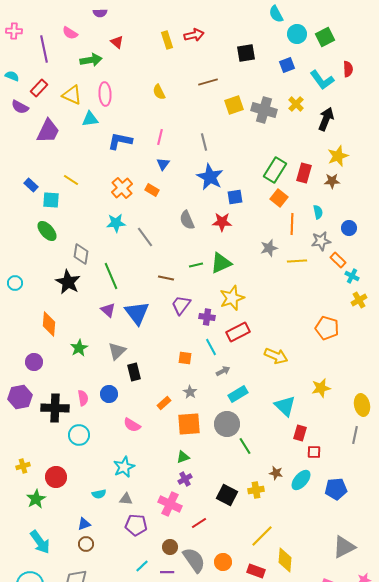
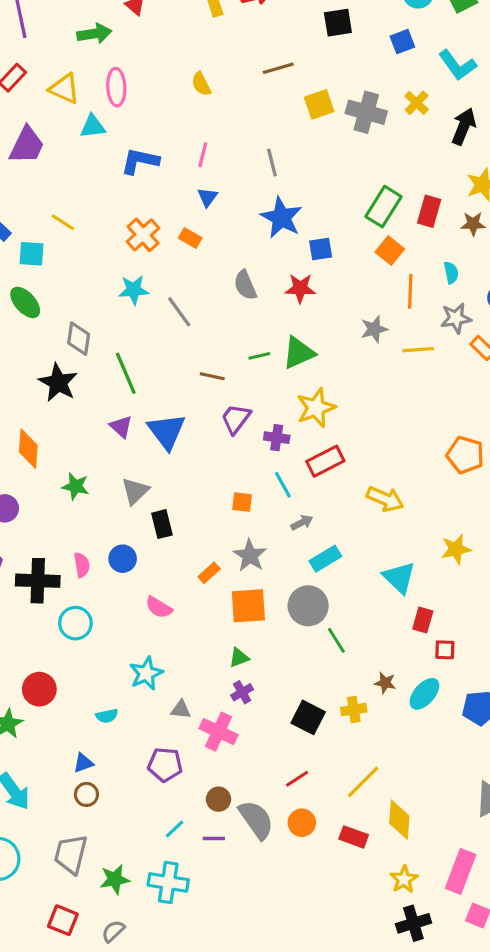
green star: (79, 348) -> (75, 486), turned -30
gray star: (190, 392) -> (250, 556), size x1.5
gray triangle: (126, 499) -> (181, 710), moved
red line: (199, 523) -> (297, 779), moved

